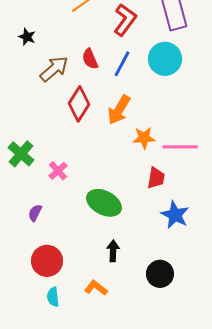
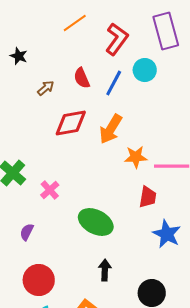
cyan circle: (165, 59) -> (145, 70), moved, size x0.7
brown arrow: (54, 69) -> (46, 88), size x0.6
red diamond: (79, 104) -> (71, 123), turned 48

